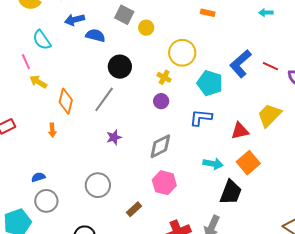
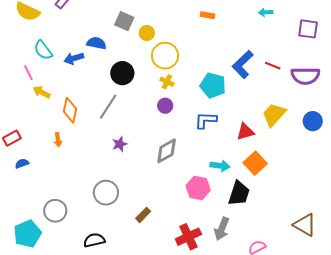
blue arrow: (75, 20) -> (74, 58), moved
yellow circle: (182, 53) -> (165, 56), moved
blue semicircle: (38, 177) -> (22, 164), moved
pink hexagon: (164, 183) -> (198, 188), moved

